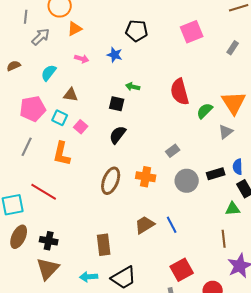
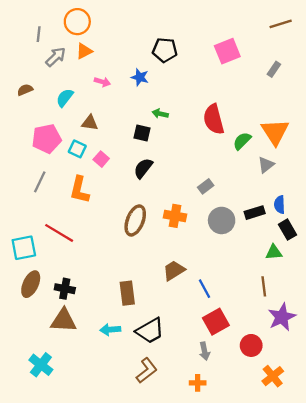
orange triangle: (75, 29) -> (84, 51), moved
blue line: (172, 225) -> (205, 289), moved
brown triangle: (48, 269) -> (64, 320), turned 50

